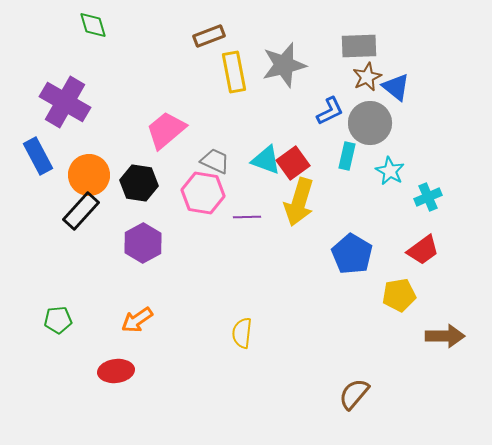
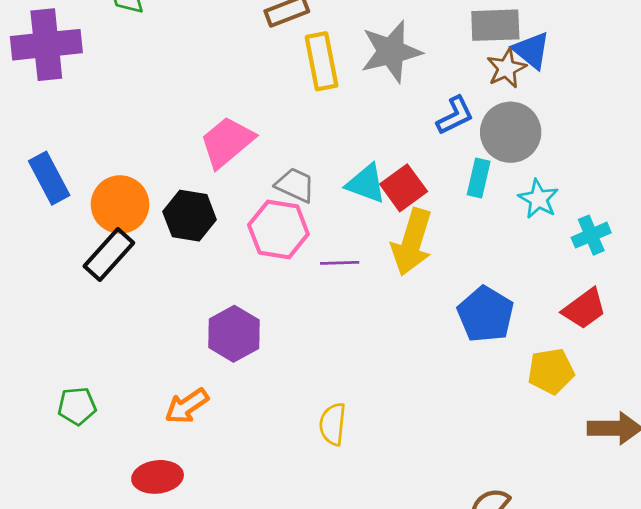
blue triangle: (396, 87) -> (531, 50), moved
purple cross: (65, 102) -> (46, 45), moved, turned -36
purple hexagon: (143, 243) -> (234, 334), moved

